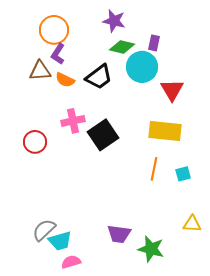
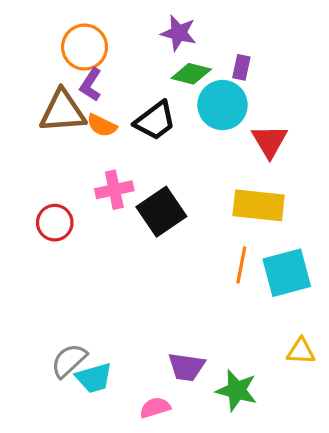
brown triangle: (40, 71) -> (63, 111), size x1.4
cyan square: (183, 174) -> (287, 273), size x2.0
pink semicircle: (71, 262) -> (155, 408), moved

